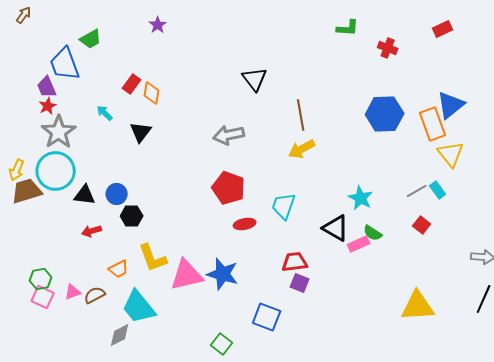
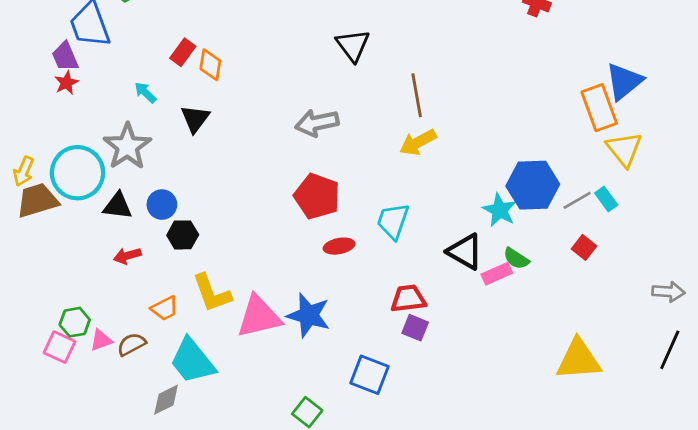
blue hexagon: (385, 114) -> (533, 185), moved
gray star: (59, 132) -> (127, 146), moved
green hexagon: (41, 279) -> (75, 322), moved

